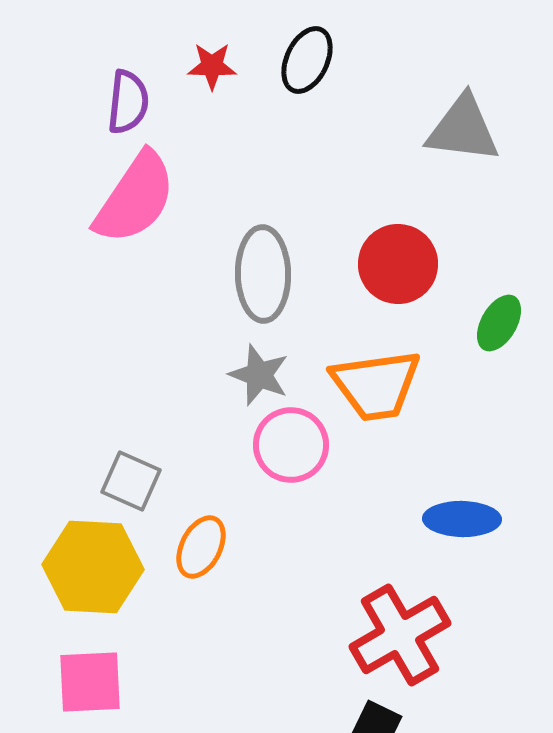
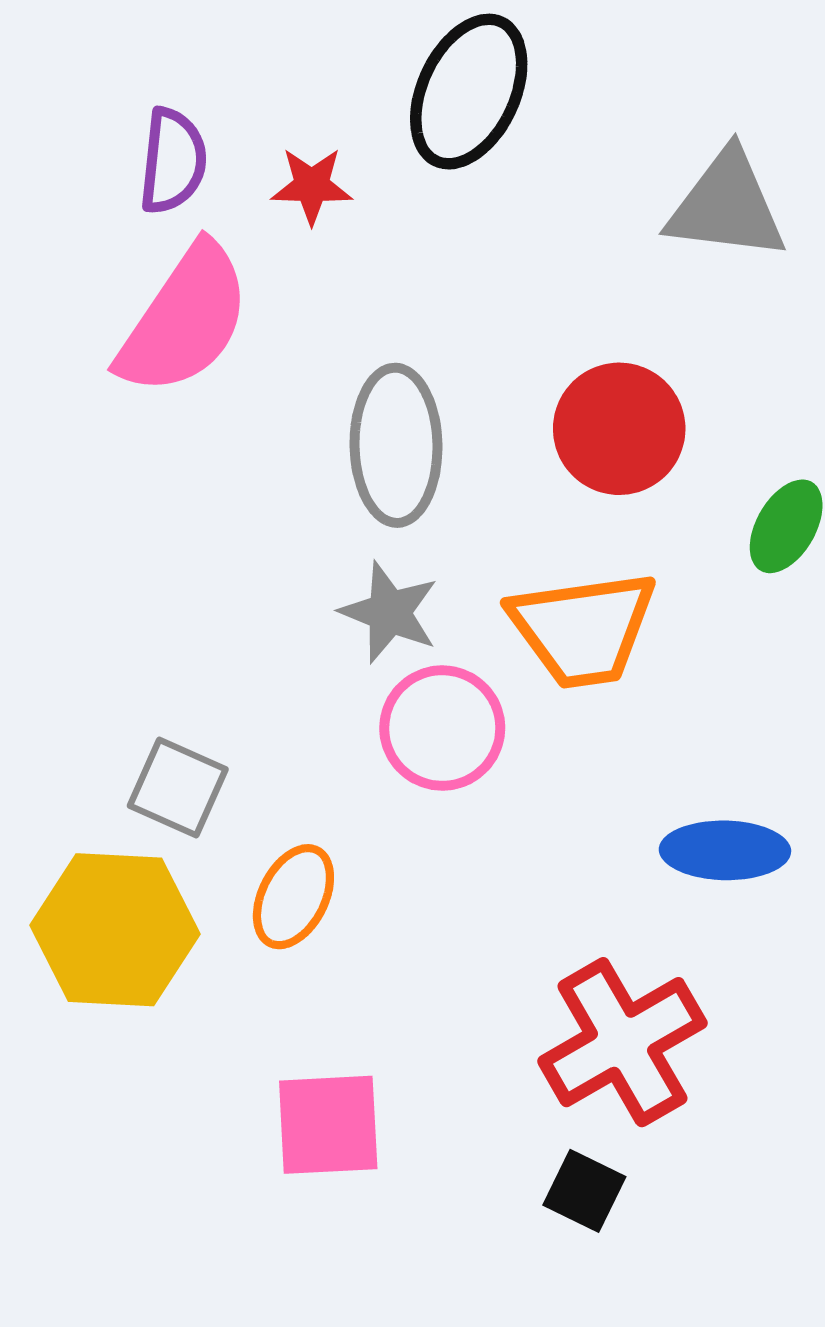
black ellipse: (307, 60) -> (469, 92), size x1.4
red star: (212, 66) -> (312, 186), moved
pink square: (90, 682) -> (328, 1125), moved

